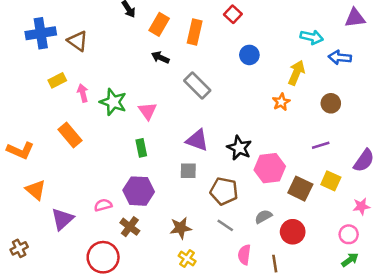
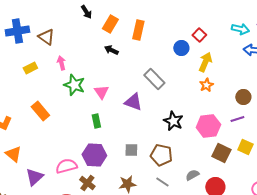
red square: (233, 14) -> (199, 35), moved
cyan arrow: (312, 37) -> (240, 29), moved
yellow arrow: (296, 73) -> (205, 62), moved
gray rectangle: (197, 85) -> (154, 79), moved
pink arrow: (83, 93) -> (61, 63), moved
brown circle: (331, 103) -> (243, 97), moved
purple triangle: (197, 140) -> (133, 102), moved
pink hexagon: (270, 168) -> (208, 126), moved
gray square: (188, 171) -> (131, 150), moved
pink semicircle: (103, 205) -> (66, 166), size x1.5

